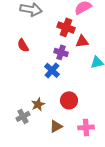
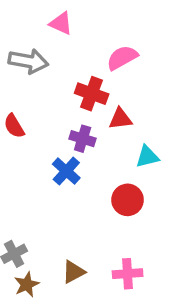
red circle: (69, 100) -> (128, 200), moved
brown star: (38, 104) -> (27, 284), moved

